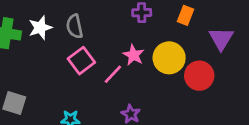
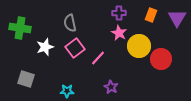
white star: (40, 28) -> (45, 47), moved
purple triangle: (221, 39) -> (177, 18), moved
pink star: (133, 55) -> (119, 33), moved

